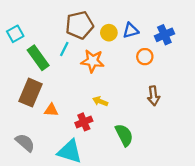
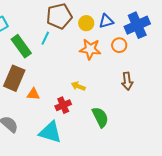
blue cross: (164, 35) -> (137, 25), size x1.4
orange star: (93, 61) -> (90, 49), moved

